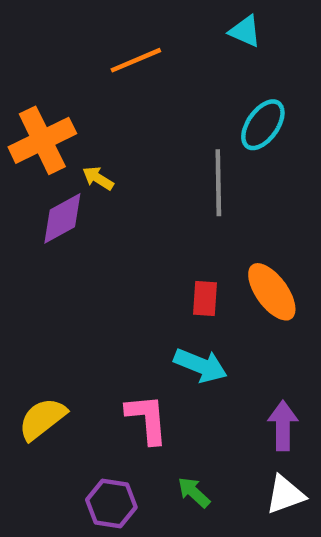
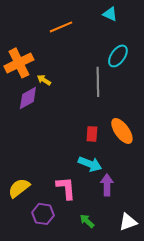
purple arrow: (283, 426) -> (107, 185), moved
purple hexagon: (111, 503) -> (43, 214), moved

